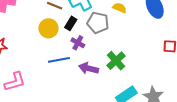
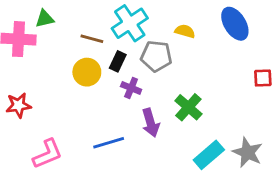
blue line: (59, 60) -> (109, 143), moved
purple arrow: (89, 68) -> (151, 123), turned -114

